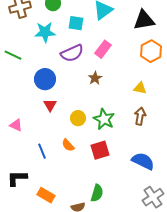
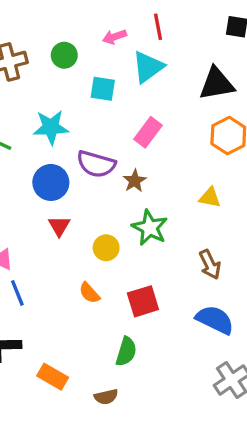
cyan star: (45, 32) -> (51, 127), moved
purple semicircle: (72, 53) -> (96, 164), moved, turned 40
brown arrow: (140, 116) -> (210, 264), moved, turned 144
green star: (104, 119) -> (150, 228), moved
blue line: (42, 151) -> (17, 293), moved
green semicircle: (97, 193) -> (126, 352), moved

